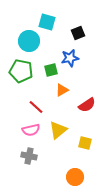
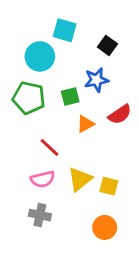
black square: (78, 33) -> (107, 45), turned -32
red semicircle: (87, 105) -> (120, 114), moved
yellow square: (85, 143) -> (109, 186), moved
orange circle: (75, 177) -> (105, 227), moved

